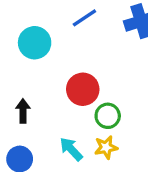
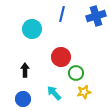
blue line: (84, 18) -> (62, 14), turned -42
yellow star: (106, 147) -> (84, 92), moved

